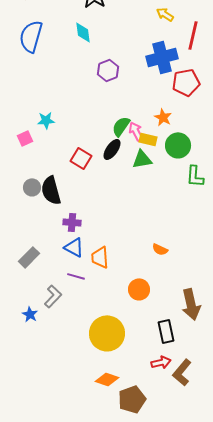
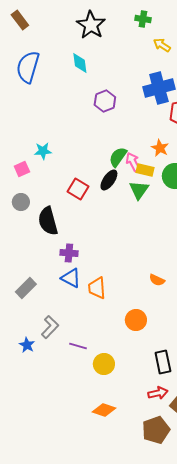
green triangle: (142, 159) -> (139, 190), turned -45
gray circle: (32, 187) -> (21, 202), moved
purple line: (76, 276) -> (78, 346), moved
yellow circle: (107, 333) -> (104, 364), size x0.6
brown pentagon: (132, 399) -> (156, 430), moved

